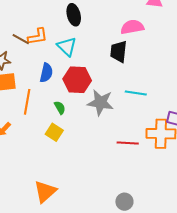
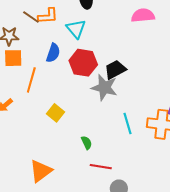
black trapezoid: (119, 51) -> (115, 70), moved, turned 50
cyan line: (136, 93) -> (128, 123), moved, turned 60
green semicircle: (60, 108) -> (87, 143), moved
red line: (128, 143) -> (101, 167), moved

